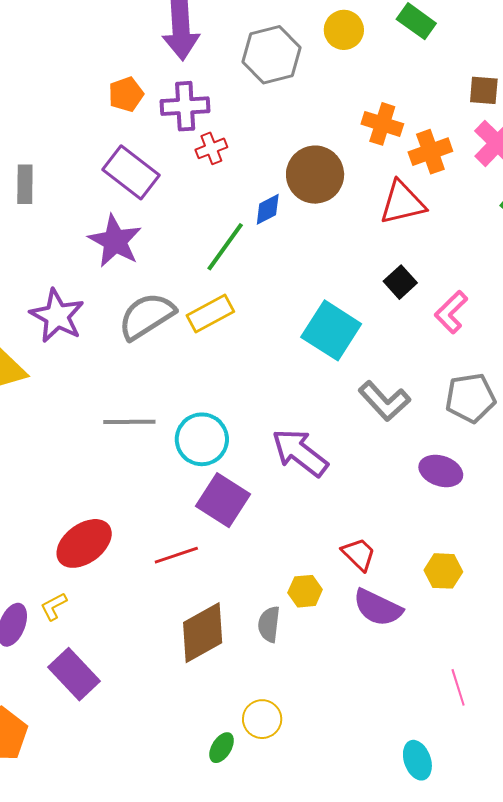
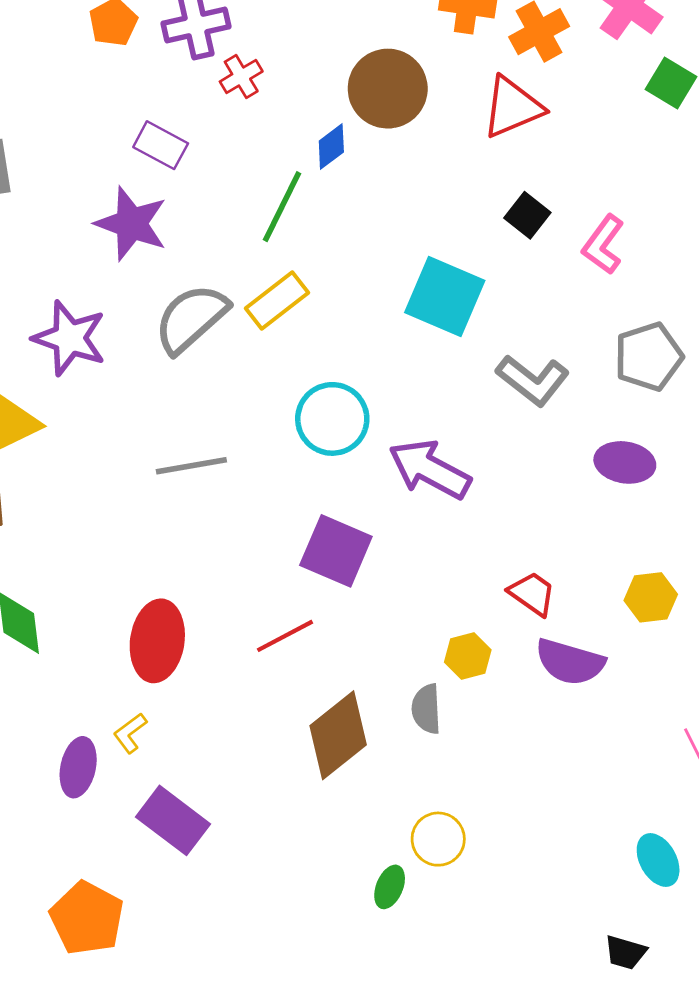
purple rectangle: (131, 172) -> (161, 145), moved, size x0.7
cyan circle: (202, 439) -> (332, 419), moved
red ellipse: (84, 543) -> (157, 641), turned -36

